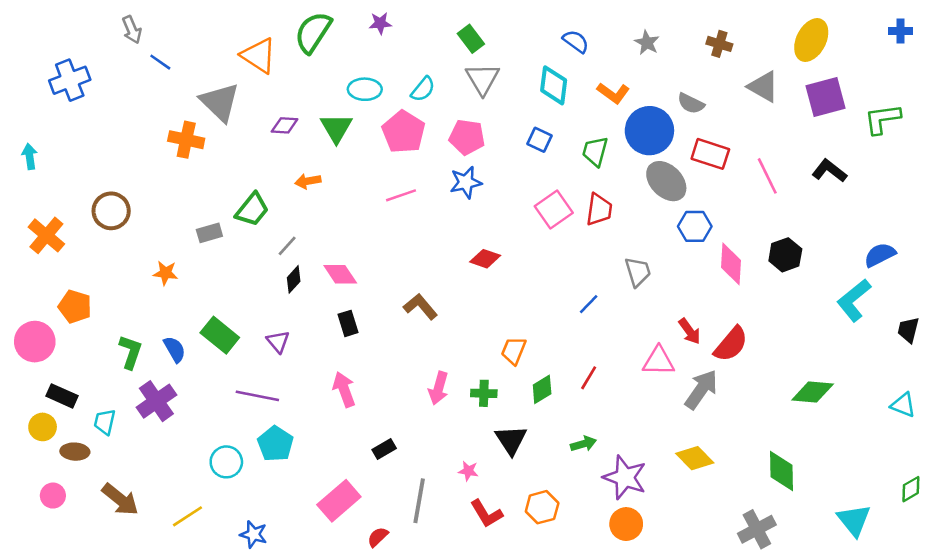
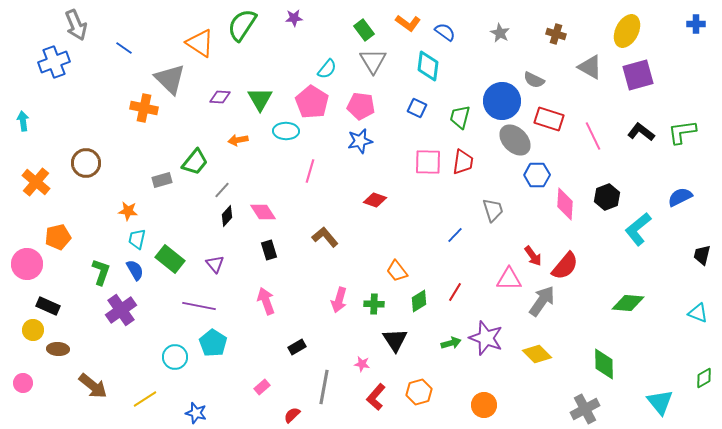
gray arrow: (132, 30) -> (76, 25), moved, size x1.4
cyan ellipse: (365, 89) -> (286, 131), moved
orange L-shape: (613, 93) -> (408, 23), moved
green L-shape: (882, 119) -> (682, 132), moved
pink line: (401, 195) -> (310, 171), moved, turned -55
pink square: (554, 210) -> (428, 162), turned 36
cyan L-shape: (854, 300) -> (638, 229), moved
orange pentagon: (75, 307) -> (58, 237), turned -30
orange trapezoid: (514, 351) -> (397, 271), turned -60
cyan trapezoid: (105, 422) -> (137, 239), moved
purple star: (625, 477) -> (486, 338), moved
pink circle: (53, 496) -> (23, 383), moved
pink rectangle: (339, 501) -> (262, 387), size x0.5
red L-shape: (486, 514) -> (376, 397), turned 72

